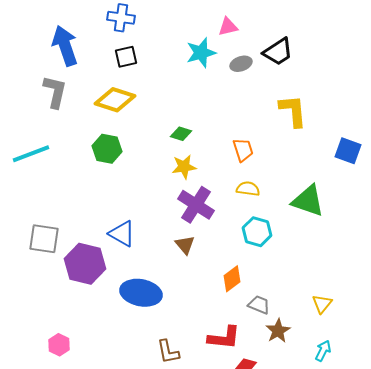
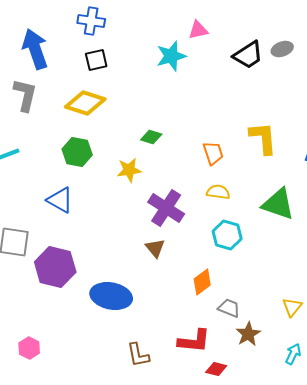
gray ellipse: (241, 64) -> (282, 49), moved
yellow L-shape: (293, 111) -> (263, 138), moved
yellow star: (184, 167) -> (129, 170), moved
blue triangle: (122, 234) -> (60, 200), moved

